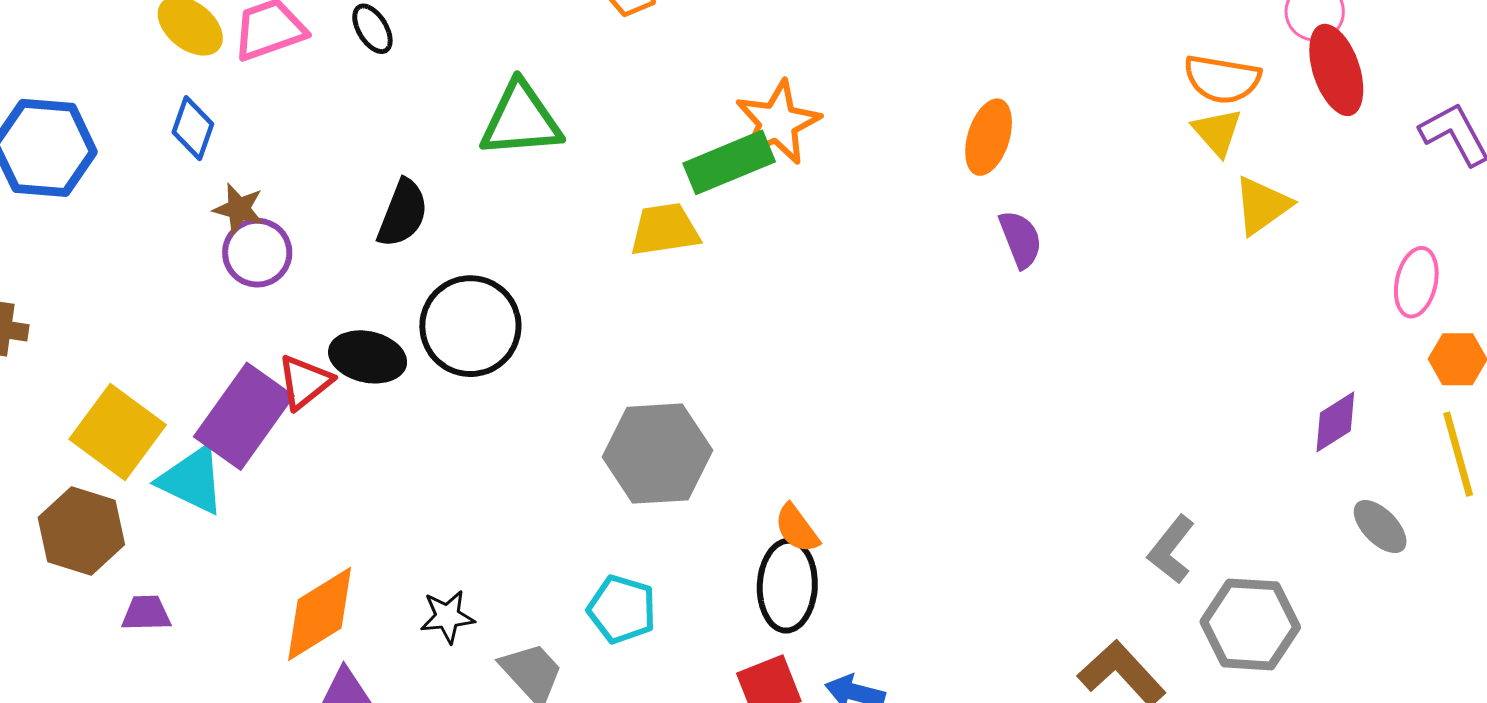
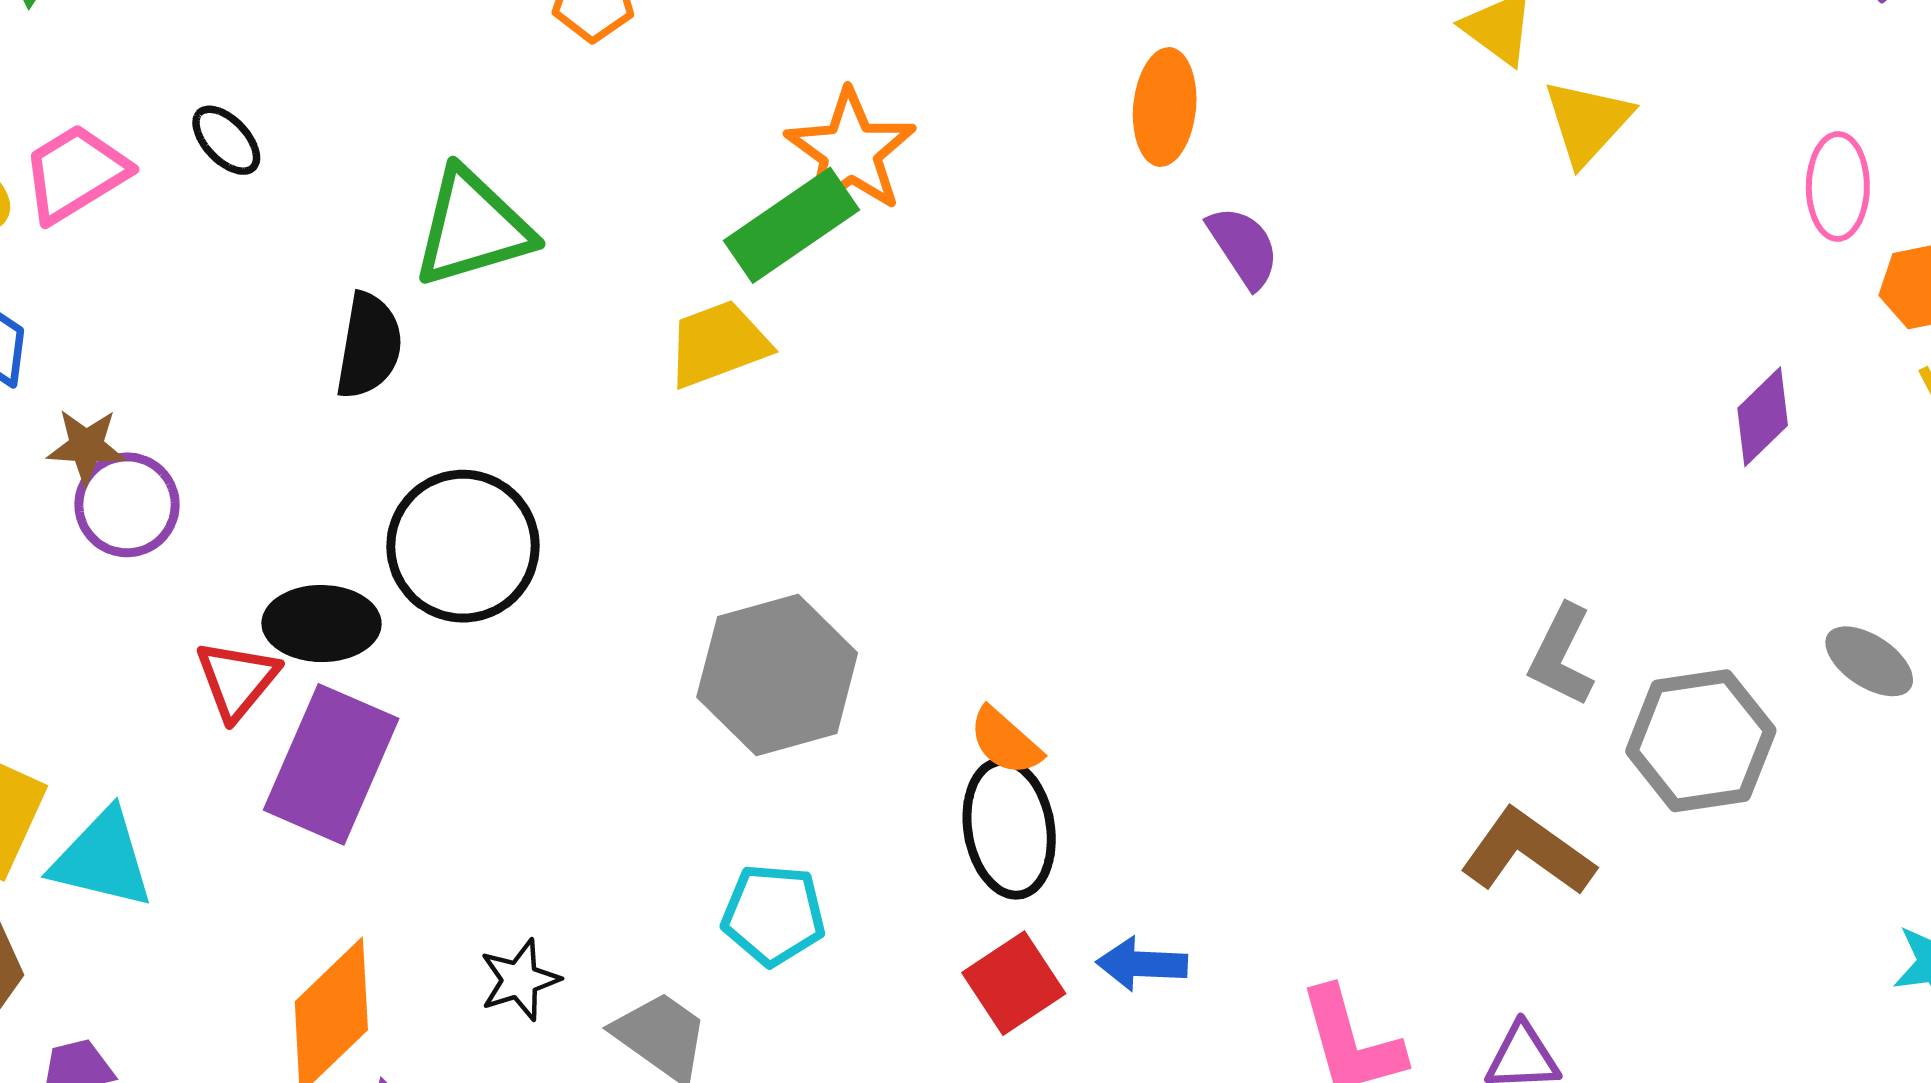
black semicircle: (403, 213) -> (369, 346), moved
purple rectangle: (244, 416) -> (331, 764), moved
gray ellipse: (1380, 527) -> (1869, 661), moved

